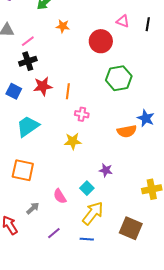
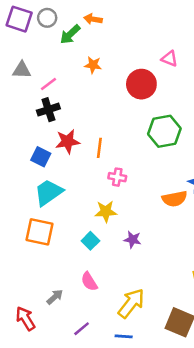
blue square: (14, 91) -> (41, 157), moved
orange square: (23, 170) -> (39, 232), moved
purple star: (106, 170) -> (133, 240), moved
cyan square: (87, 188) -> (90, 241), moved

